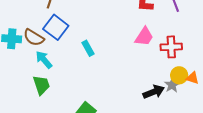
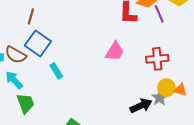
pink trapezoid: (144, 37) -> (115, 51), moved
cyan rectangle: (88, 48) -> (56, 71), moved
cyan arrow: (44, 60) -> (14, 80), moved

